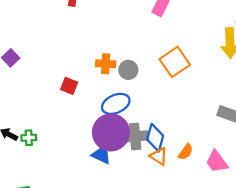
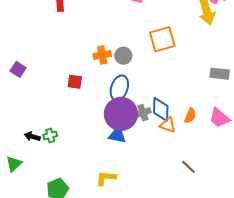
orange square: (175, 62) -> (162, 39), turned 32
blue ellipse: (116, 104) -> (119, 88), turned -35
gray cross: (135, 137) -> (143, 113), size x0.7

